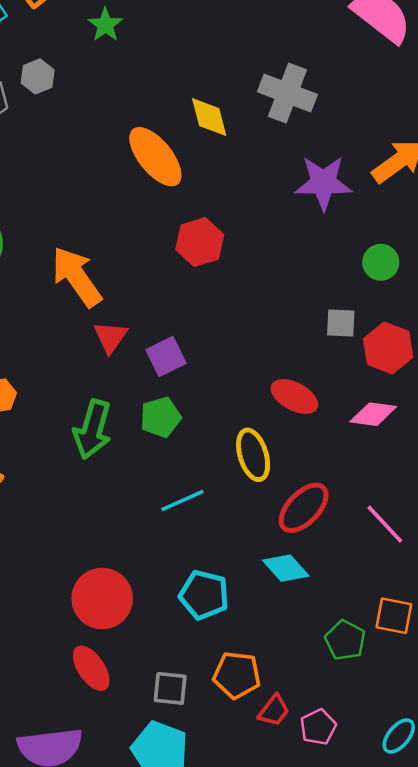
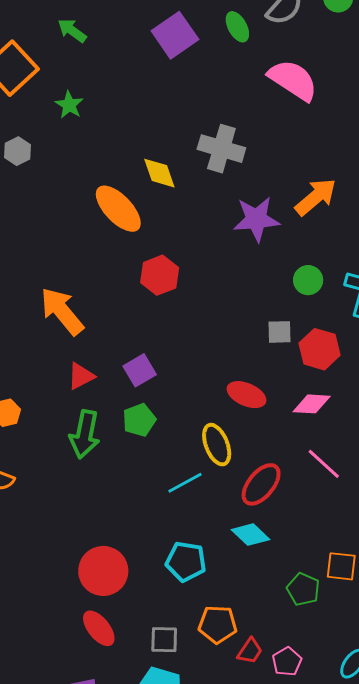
red triangle: (111, 337) -> (81, 376), moved, turned 32
cyan line: (183, 500) -> (185, 483), moved
pink line: (385, 524) -> (324, 464), moved

